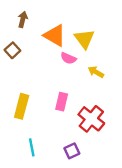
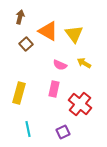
brown square: (12, 50) -> (26, 44), moved
pink semicircle: (68, 58) -> (60, 65), moved

